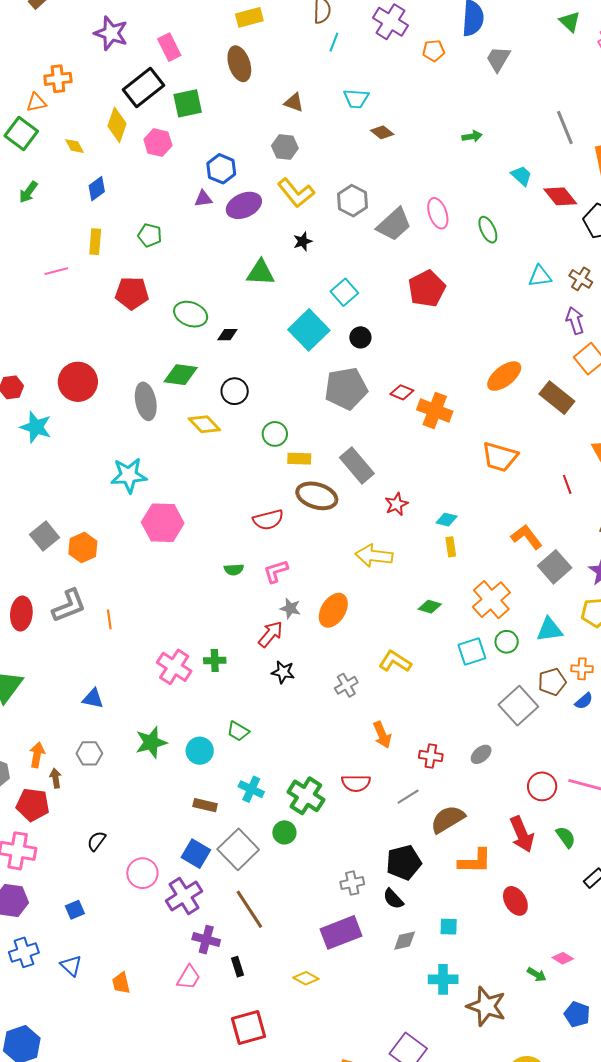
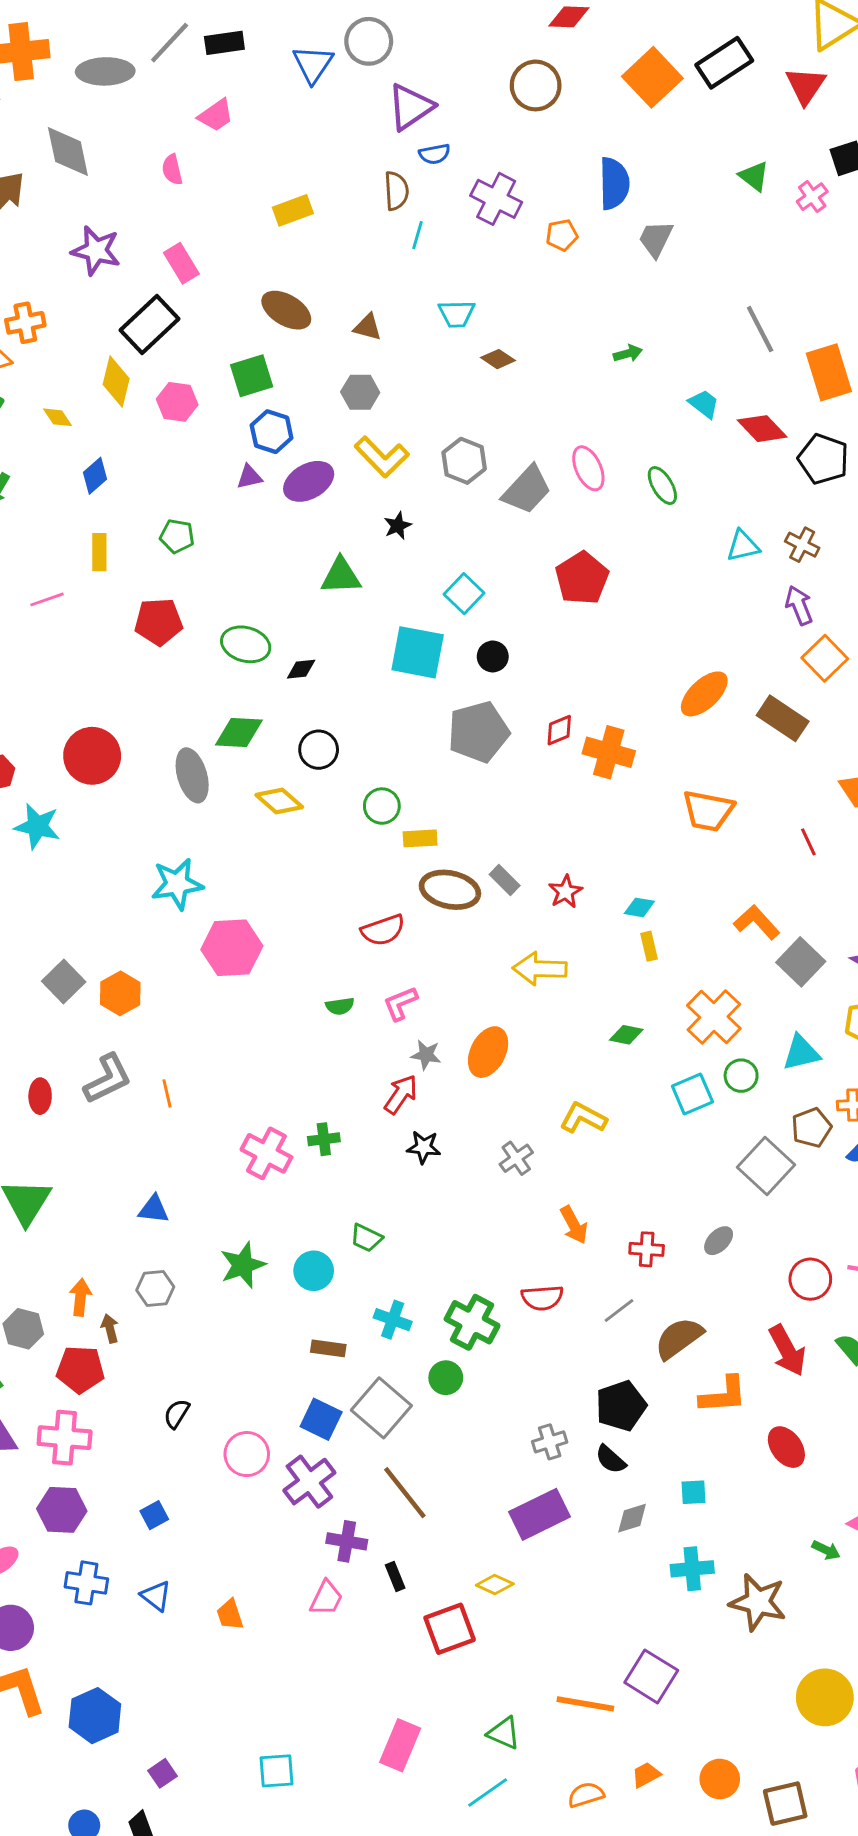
brown ellipse: (239, 64) -> (286, 310), moved, turned -36
green square: (188, 103) -> (252, 376), moved
cyan square: (309, 330) -> (418, 652), turned -30
red diamond: (402, 392) -> (559, 730), turned -40
gray rectangle: (357, 465) -> (505, 880), moved, size x0.6
red ellipse: (21, 614) -> (40, 1096), size x0.7
blue cross: (24, 952) -> (86, 1583), turned 32
red square: (248, 1028) -> (450, 1629), moved

